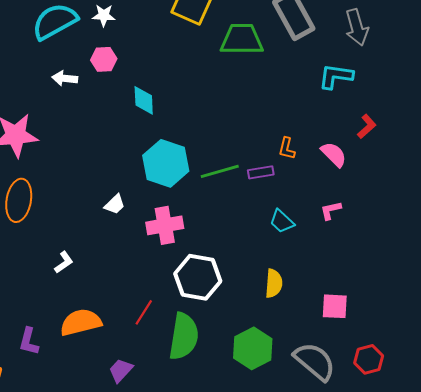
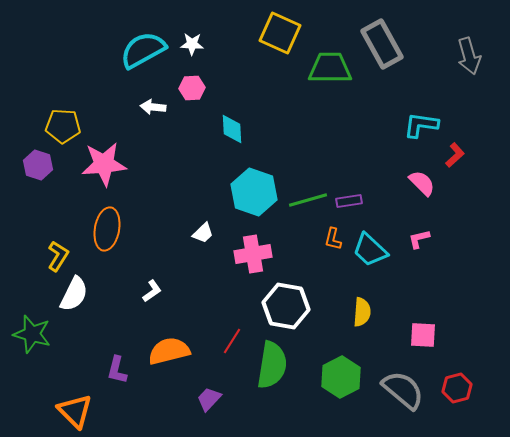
gray arrow: (357, 27) -> (469, 56), moved
cyan L-shape: (336, 76) -> (421, 125), moved
orange L-shape: (287, 148) -> (333, 239), moved
cyan trapezoid: (282, 221) -> (370, 250), size x1.4

